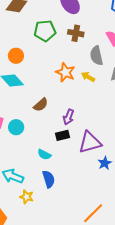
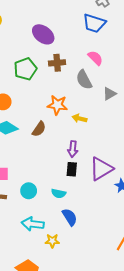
yellow arrow: (88, 77) -> (80, 118), moved
brown semicircle: (41, 105) -> (39, 129), moved
cyan circle: (16, 127) -> (29, 191), moved
black rectangle: (63, 135) -> (72, 169), turned -56

